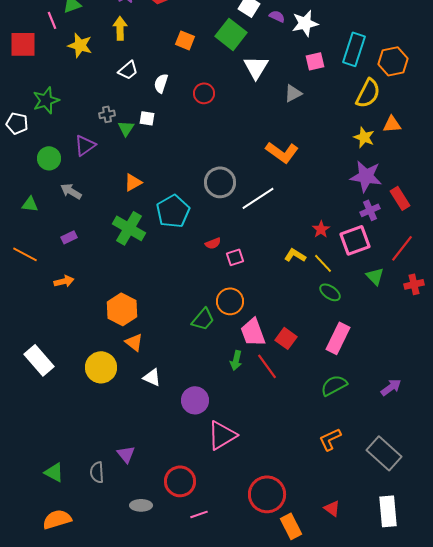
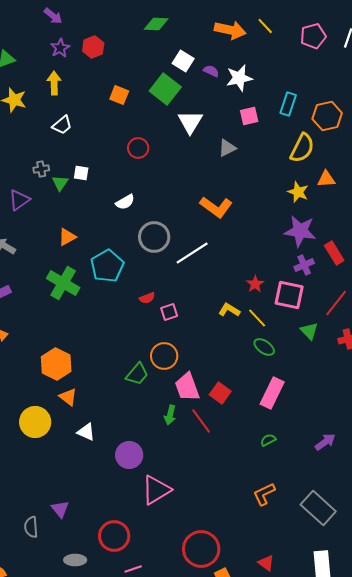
cyan rectangle: (354, 49) -> (288, 104), size x0.7
white semicircle: (161, 83) -> (125, 202), moved, turned -138
pink square: (355, 240) -> (289, 295), turned 32
green semicircle: (334, 385) -> (268, 440), size x0.6

